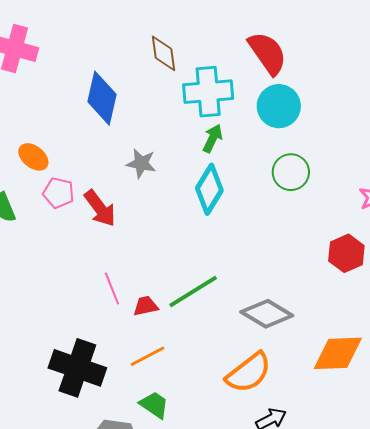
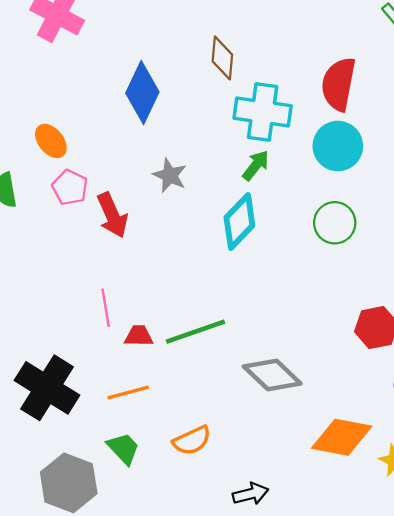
red semicircle: (267, 53) -> (339, 84), turned -147
orange semicircle: (249, 373) -> (192, 440), moved, size x0.7

